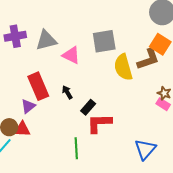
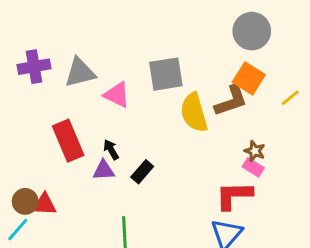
purple triangle: (28, 106) -> (104, 170), moved, turned 35
red L-shape: (99, 123) -> (234, 195), moved

